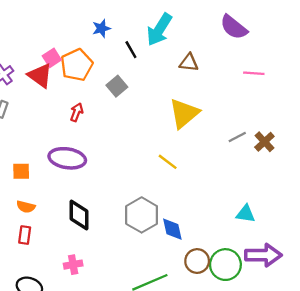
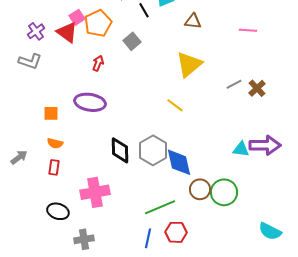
black diamond: (79, 215) -> (120, 150), moved
blue diamond: (172, 229) -> (179, 162), size x1.4
purple arrow: (263, 255) -> (265, 145), moved
pink cross: (73, 265) -> (95, 192), size x1.8

